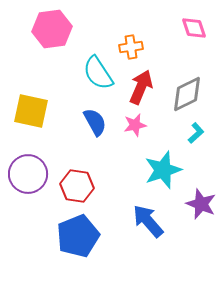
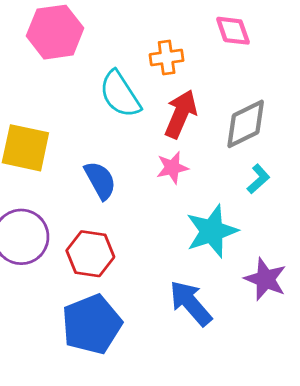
pink diamond: (194, 28) -> (233, 31), moved
blue semicircle: (95, 122) -> (100, 180), moved

